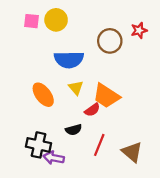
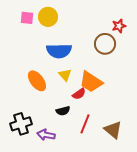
brown circle: (110, 41) -> (105, 44), moved
black cross: (39, 145) -> (21, 124), moved, turned -30

